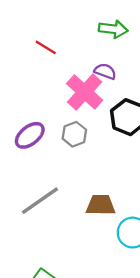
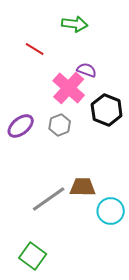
green arrow: (113, 29) -> (75, 24), moved
gray line: (40, 201) -> (49, 199), moved

